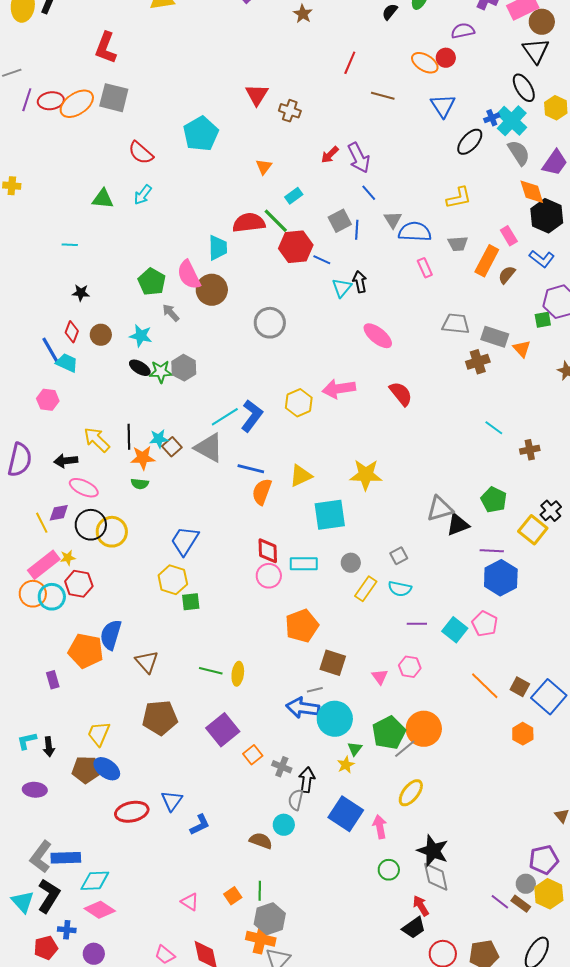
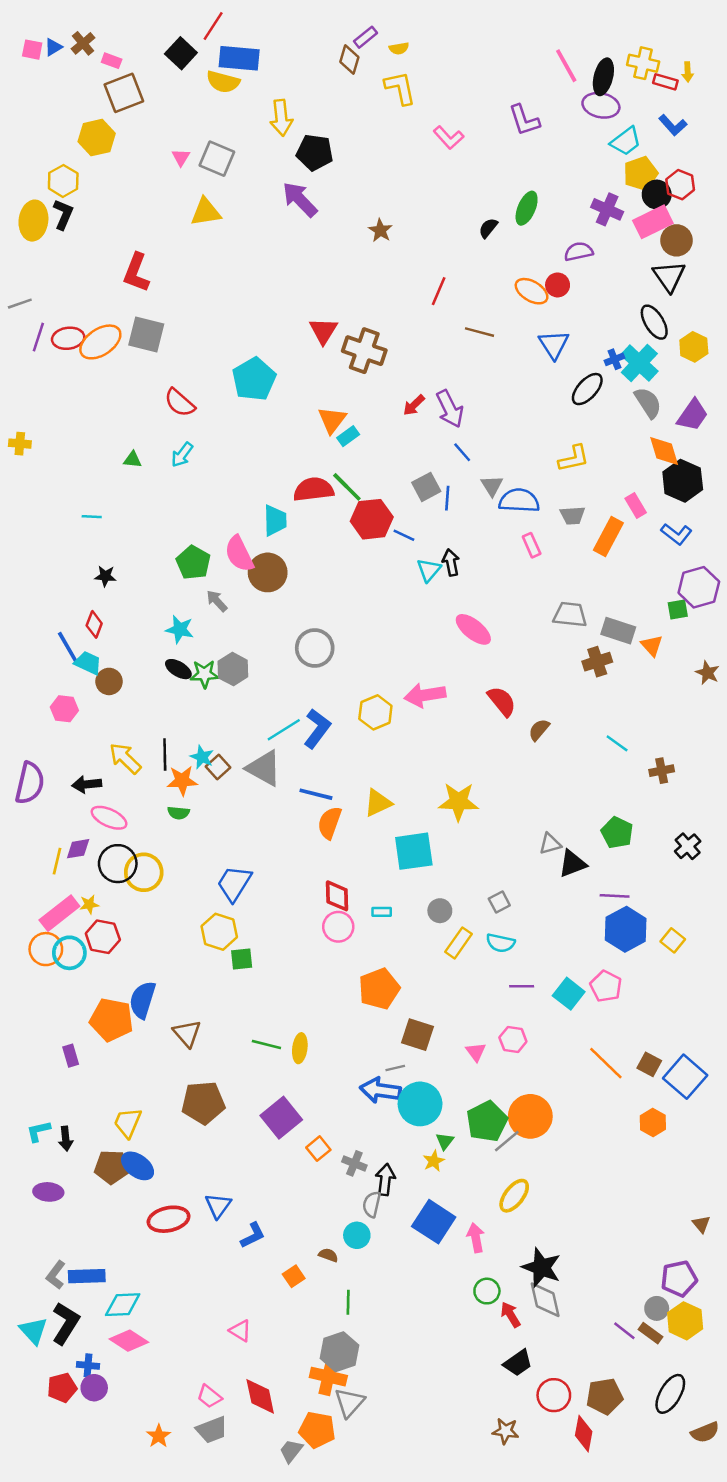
brown cross: (290, 111) -> (364, 351), size x1.6
orange triangle: (264, 167) -> (332, 420), size x1.4
cyan rectangle: (294, 196) -> (348, 436), moved
green triangle: (103, 199) -> (133, 460), size x0.7
brown semicircle: (507, 275) -> (539, 730), moved
gray circle: (270, 323) -> (315, 648), moved
brown circle: (101, 335) -> (109, 681), moved
cyan star: (159, 439) -> (202, 757), turned 30
gray triangle: (440, 509) -> (550, 844), size x0.7
yellow line: (42, 523) -> (57, 861), turned 40
yellow square: (533, 530) -> (673, 940), moved, size x0.7
cyan rectangle: (304, 564) -> (382, 912), size x0.6
brown semicircle: (261, 841) -> (328, 1255), size x0.7
gray L-shape: (41, 857) -> (56, 1275), size x0.7
green line: (260, 891) -> (348, 1302), moved
orange square: (233, 896) -> (294, 1276), moved
red arrow: (421, 906) -> (510, 1315), moved
purple circle: (94, 954) -> (94, 1388), moved

